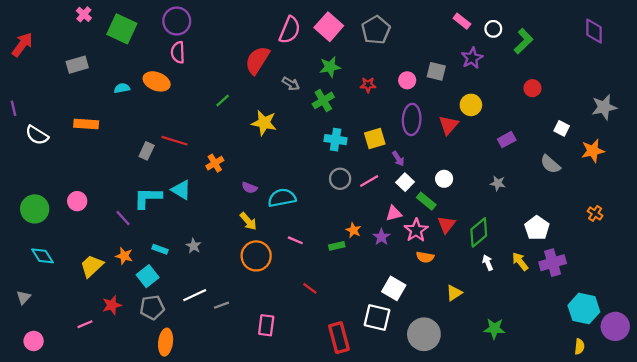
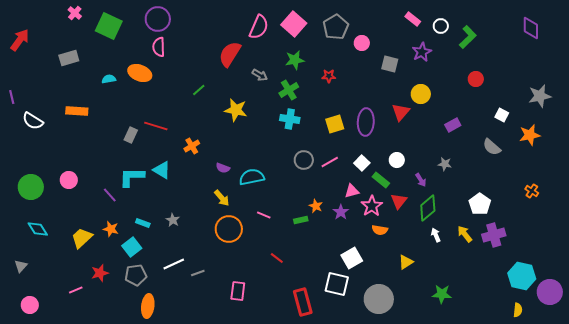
pink circle: (407, 80) -> (362, 43), moved
purple ellipse: (412, 119) -> (366, 122), moved
cyan cross: (336, 140) -> (290, 119), moved
purple arrow: (398, 159) -> (421, 180), moved
white square: (394, 288) -> (352, 258), turned 30

